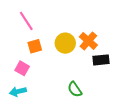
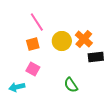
pink line: (26, 21) -> (37, 22), moved
pink square: (22, 68) -> (33, 69), moved

